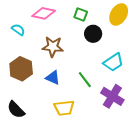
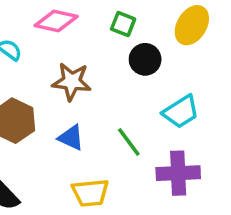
purple cross: (112, 96) -> (178, 173), turned -35

